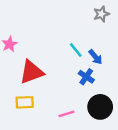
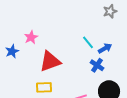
blue arrow: (96, 57) -> (105, 48), turned -80

